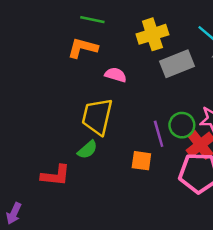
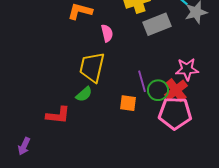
pink semicircle: (116, 75) -> (107, 33), turned 60
green circle: (182, 125) -> (158, 90), moved

